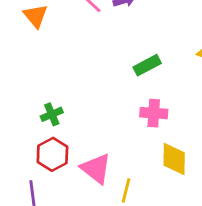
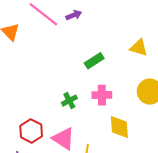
green cross: (52, 114) -> (69, 101), moved

